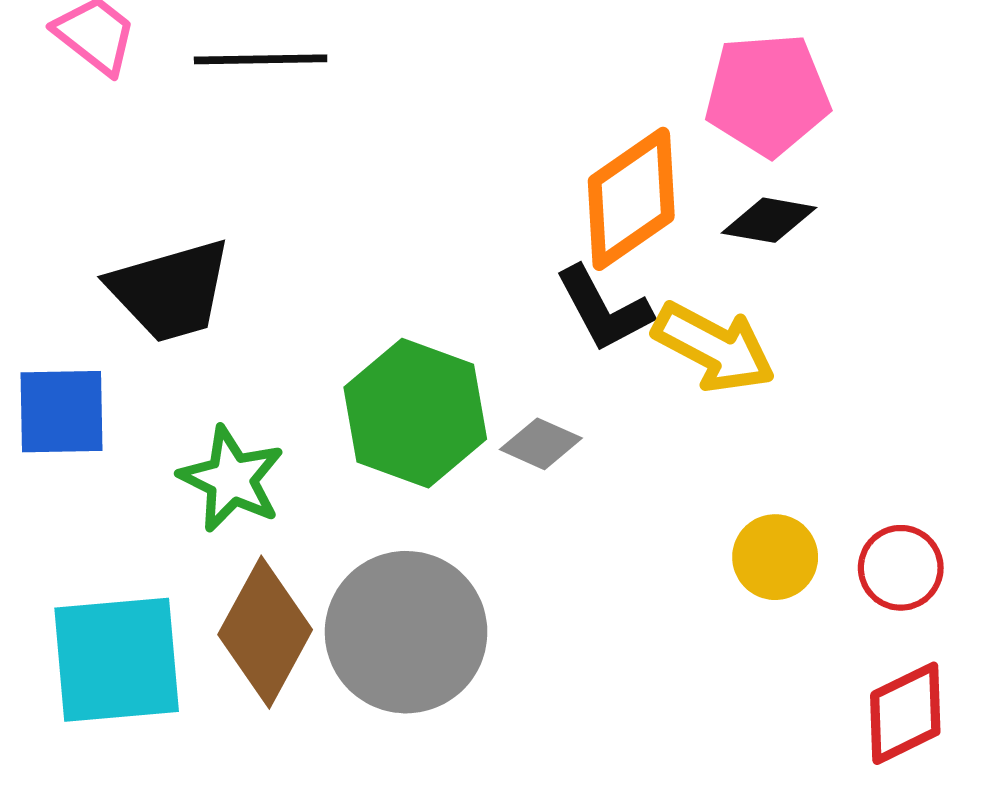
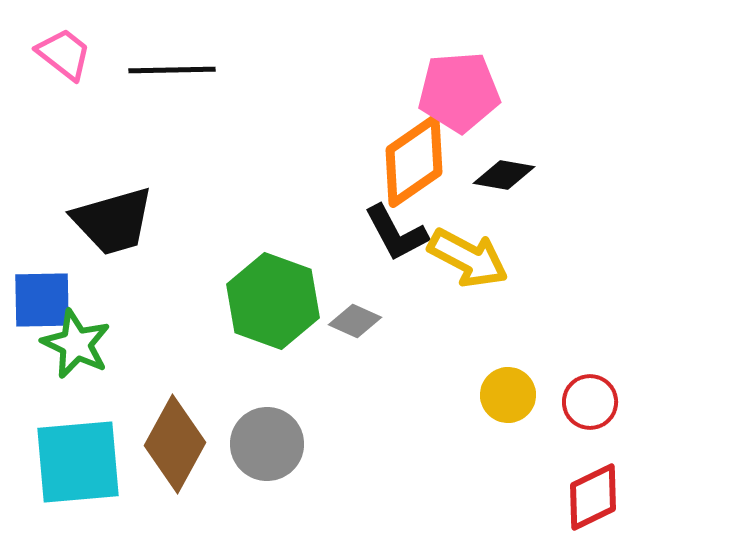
pink pentagon: (767, 95) -> (459, 92), moved
green star: (231, 479) -> (76, 344), moved
gray circle: (406, 632) -> (267, 444), size x0.7

